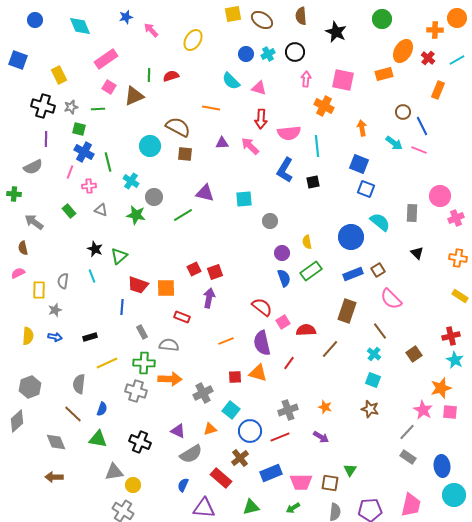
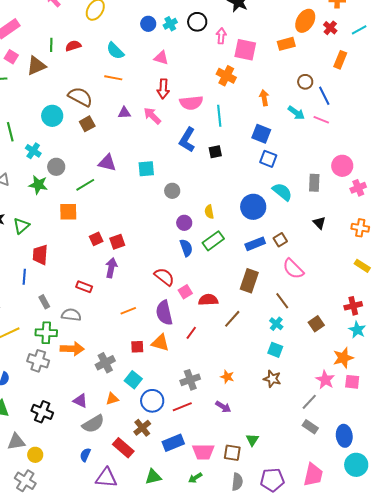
pink arrow: (306, 79) -> (221, 36), moved
cyan semicircle: (231, 81) -> (115, 51), moved
brown square: (185, 154) -> (87, 124), turned -35
red trapezoid: (138, 285) -> (40, 255), turned 75
orange square: (166, 288) -> (68, 212), moved

